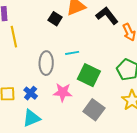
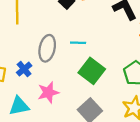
pink star: (63, 92) -> (48, 92), moved, turned -30
blue cross: (31, 93) -> (24, 69), moved

